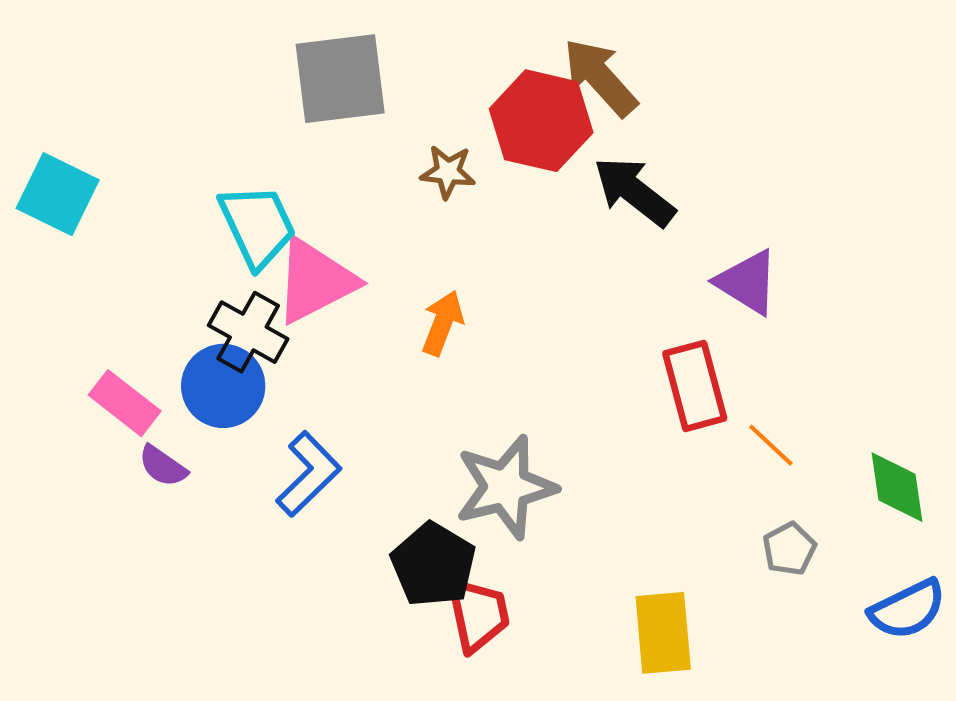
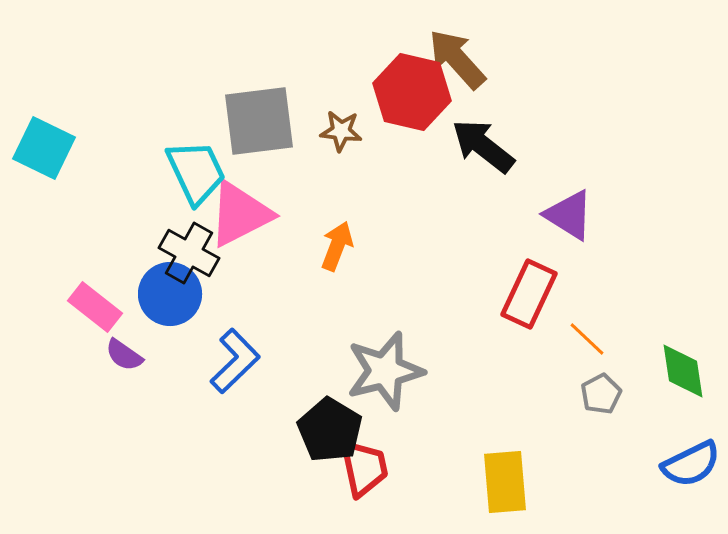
gray square: (340, 79) -> (259, 121), moved
red rectangle: (695, 386) -> (529, 294), turned 40
gray pentagon: (789, 549) -> (601, 394), moved

